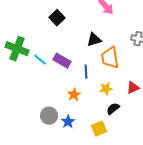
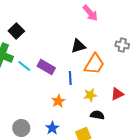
black square: (57, 18) -> (16, 31), moved
orange trapezoid: (110, 58) -> (94, 64), turned -140
black semicircle: (113, 109) -> (97, 115), turned 48
gray circle: (49, 116) -> (21, 128), moved

